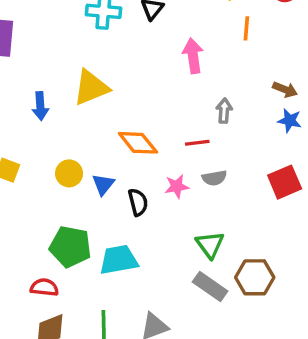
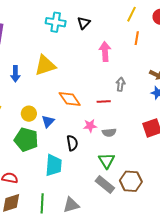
gray semicircle: (214, 178) -> (109, 132), moved
black semicircle: (138, 202) -> (72, 143), moved
green pentagon: (70, 247) -> (26, 140), moved
cyan trapezoid: (119, 260) -> (54, 165), turned 100

